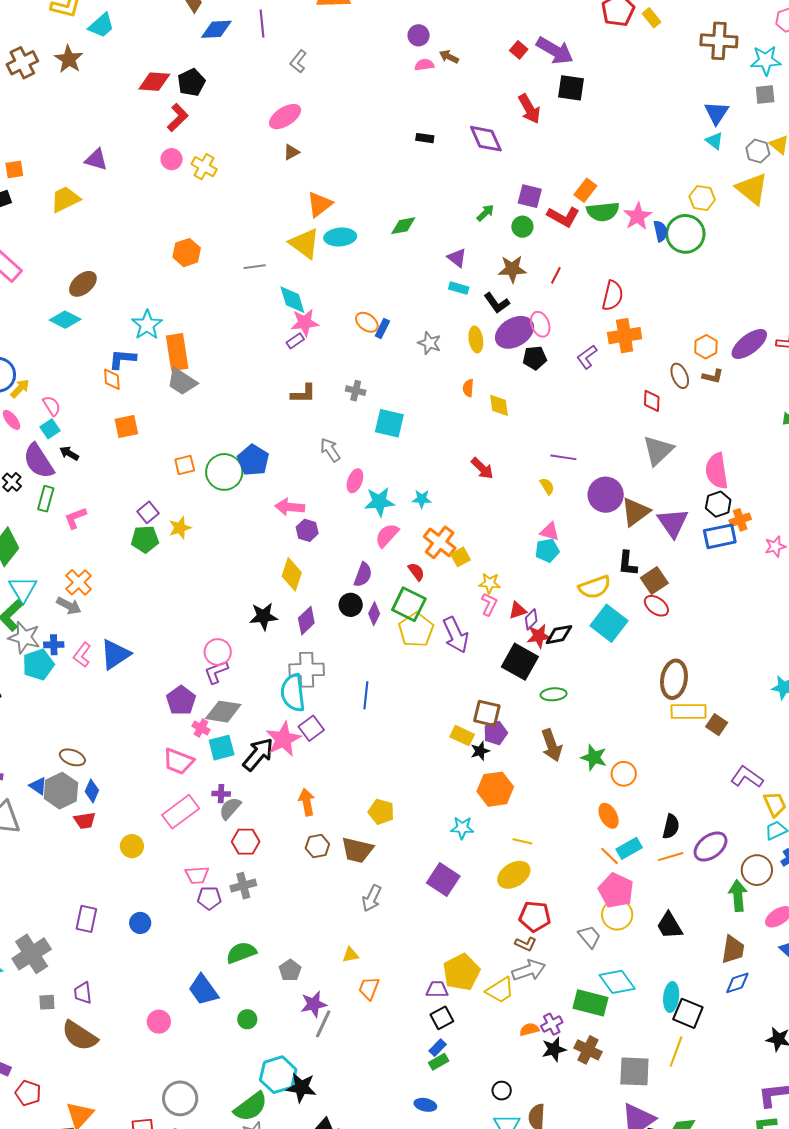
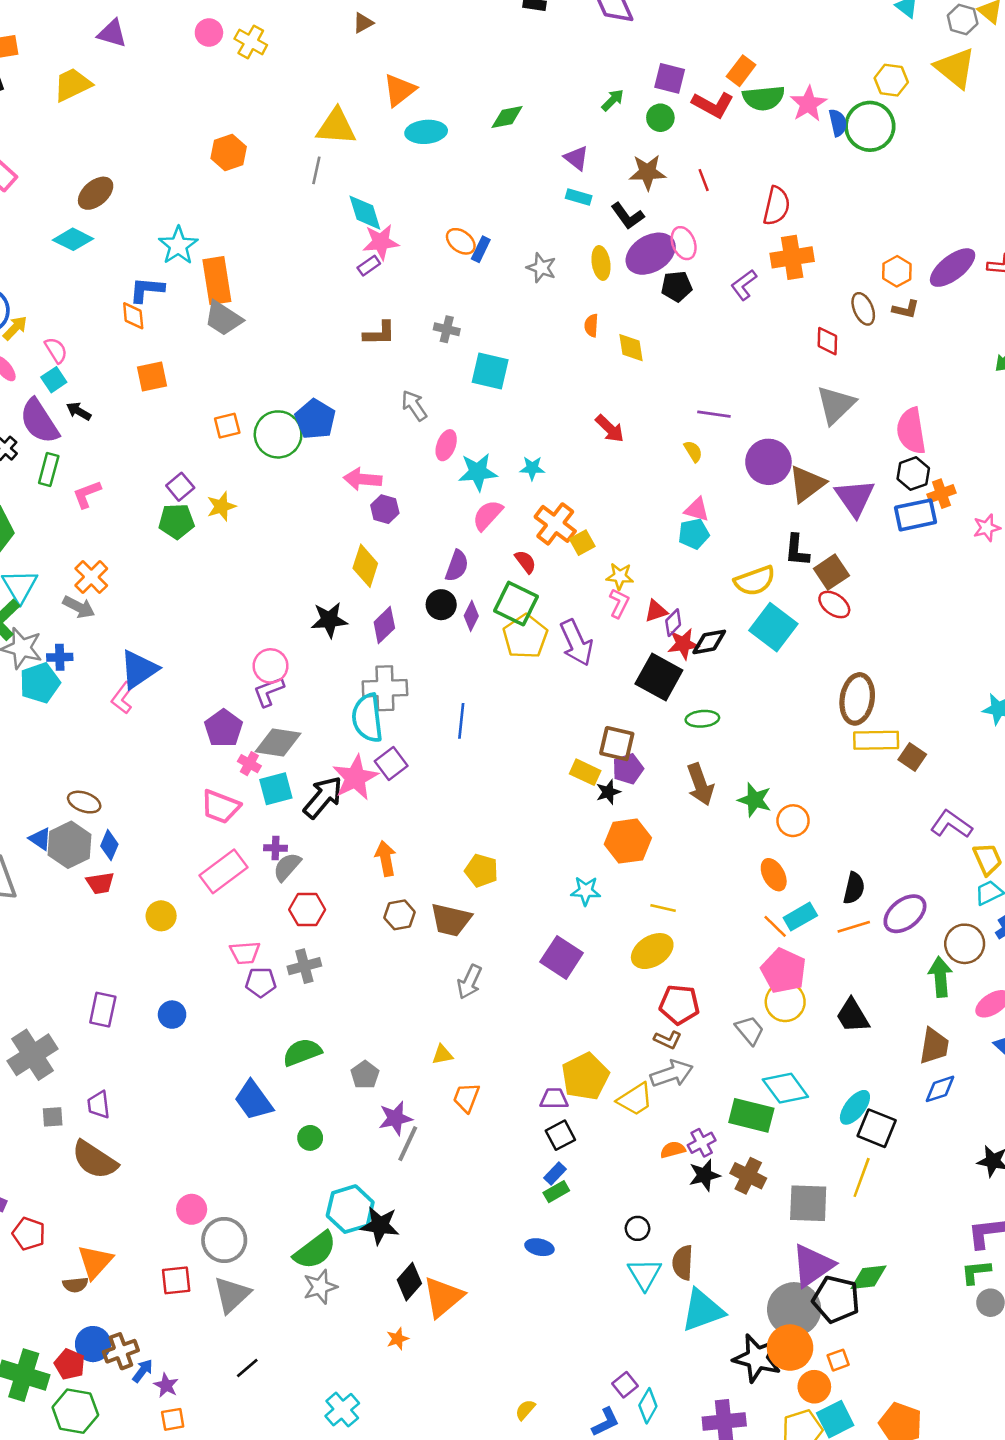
yellow triangle: (305, 243) -> (336, 127), moved, turned -32
gray line: (255, 267) -> (316, 170), turned -70
red line: (556, 275) -> (704, 180), turned -48
pink L-shape: (82, 655) -> (123, 698), moved
cyan ellipse: (671, 997) -> (855, 1107), turned 32
pink circle: (159, 1022) -> (192, 1209), moved

